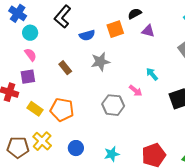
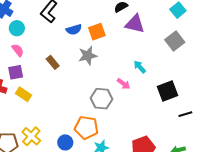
orange square: (115, 29) -> (97, 32), moved
purple triangle: (148, 31) -> (135, 24), size x1.5
yellow rectangle: (35, 109) -> (24, 94), moved
orange pentagon: (62, 110) -> (86, 128), moved

